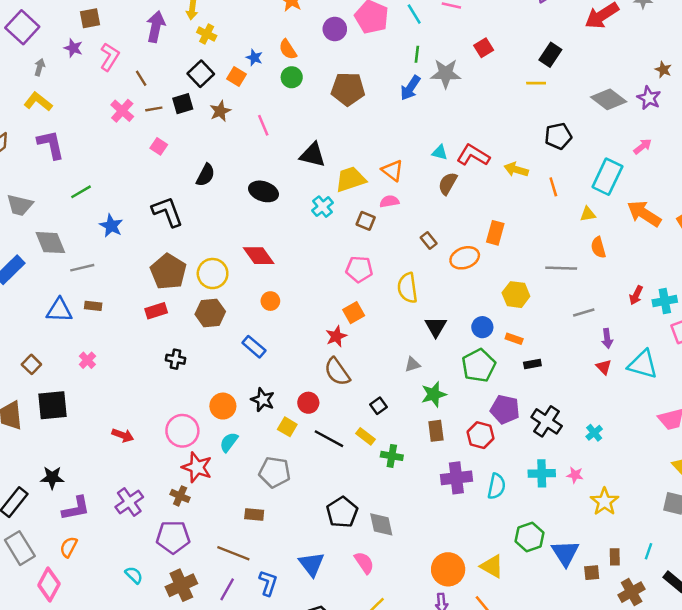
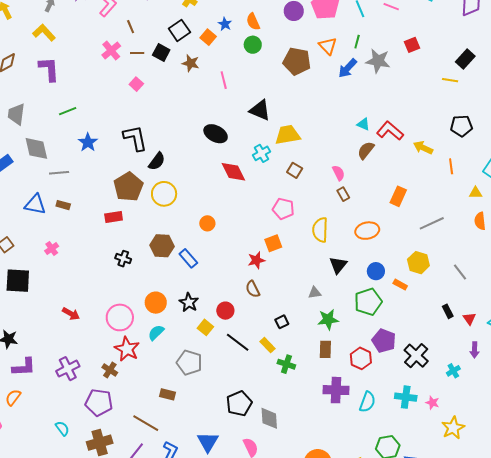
black square: (183, 104) -> (161, 52), turned 36
brown star: (220, 111) -> (191, 63), turned 30
orange triangle: (393, 170) -> (328, 46), moved
black semicircle: (206, 175) -> (157, 161), moved
pink semicircle: (389, 201) -> (339, 173), moved, turned 63
gray trapezoid: (20, 205) -> (16, 114), turned 75
red diamond: (259, 256) -> (233, 172), moved
orange ellipse: (465, 258) -> (367, 231), moved
gray line: (561, 268) -> (432, 223), moved, turned -35
yellow hexagon: (516, 295) -> (418, 263), moved
gray line: (584, 312) -> (460, 272), turned 60
brown hexagon: (210, 313) -> (162, 246), moved
purple arrow: (607, 338) -> (475, 350), moved
black rectangle: (532, 364) -> (448, 311), moved, turned 64
brown semicircle: (337, 372) -> (253, 289), size x0.7

